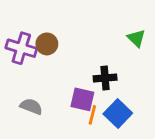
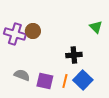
purple square: (82, 99) -> (45, 81), moved

